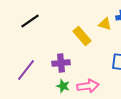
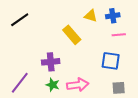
yellow triangle: (105, 24) -> (91, 16), moved
purple line: (26, 70) -> (20, 83), moved

